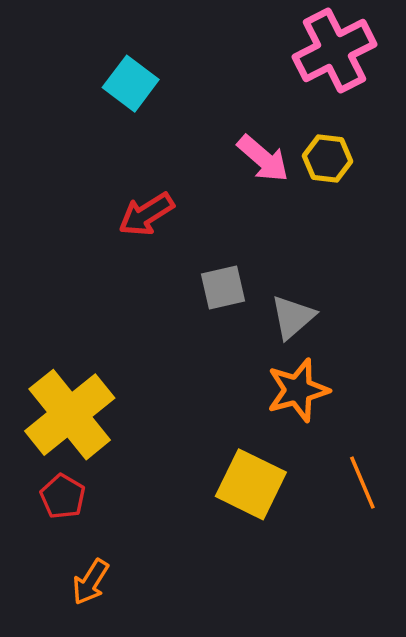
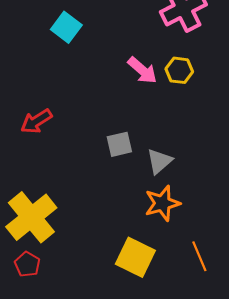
red arrow: (146, 214) -> (36, 121), moved

